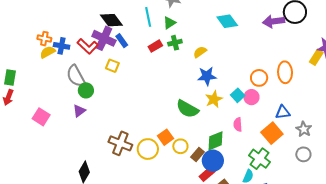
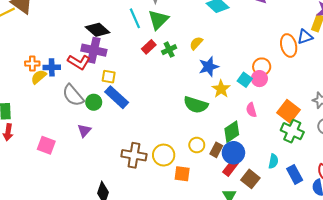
green triangle: (169, 23) -> (158, 20), size x1.5
blue rectangle: (122, 41) -> (117, 97), moved, size x1.6
green cross: (175, 43) -> (169, 50), moved
orange circle: (259, 78) -> (262, 67), moved
green circle: (86, 90) -> (94, 102), moved
blue triangle: (283, 112) -> (305, 37), moved
orange square: (166, 137) -> (182, 174), moved, turned -35
green cross: (260, 159) -> (292, 131), moved

